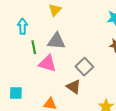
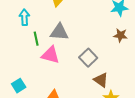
brown triangle: (74, 87) -> (101, 80), moved
cyan square: (16, 93) -> (19, 86), turned -32

